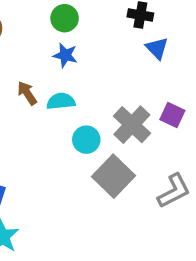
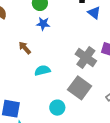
cyan semicircle: (61, 101) -> (42, 70), moved
cyan circle: (86, 140) -> (57, 108), moved

